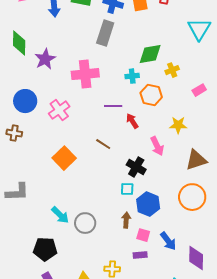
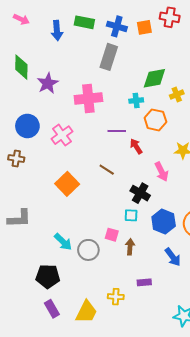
blue hexagon: (148, 204) -> (164, 221), moved
pink square: (143, 235) -> (112, 235), moved
blue arrow: (168, 241) -> (173, 257), moved

